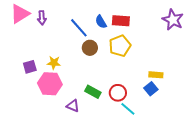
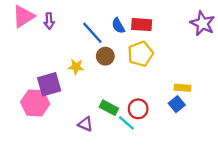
yellow star: (54, 63) -> (76, 67), moved
purple square: (30, 67) -> (49, 84), moved, size x1.5
pink hexagon: (50, 84) -> (35, 103), moved
cyan line: (128, 109) -> (126, 123), moved

